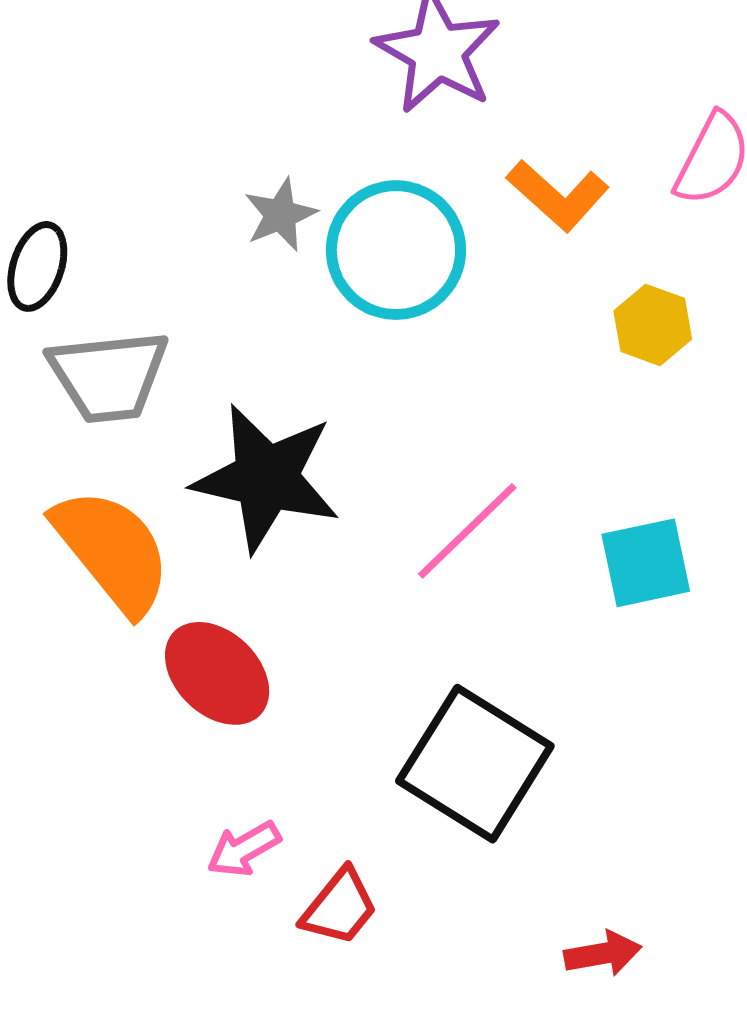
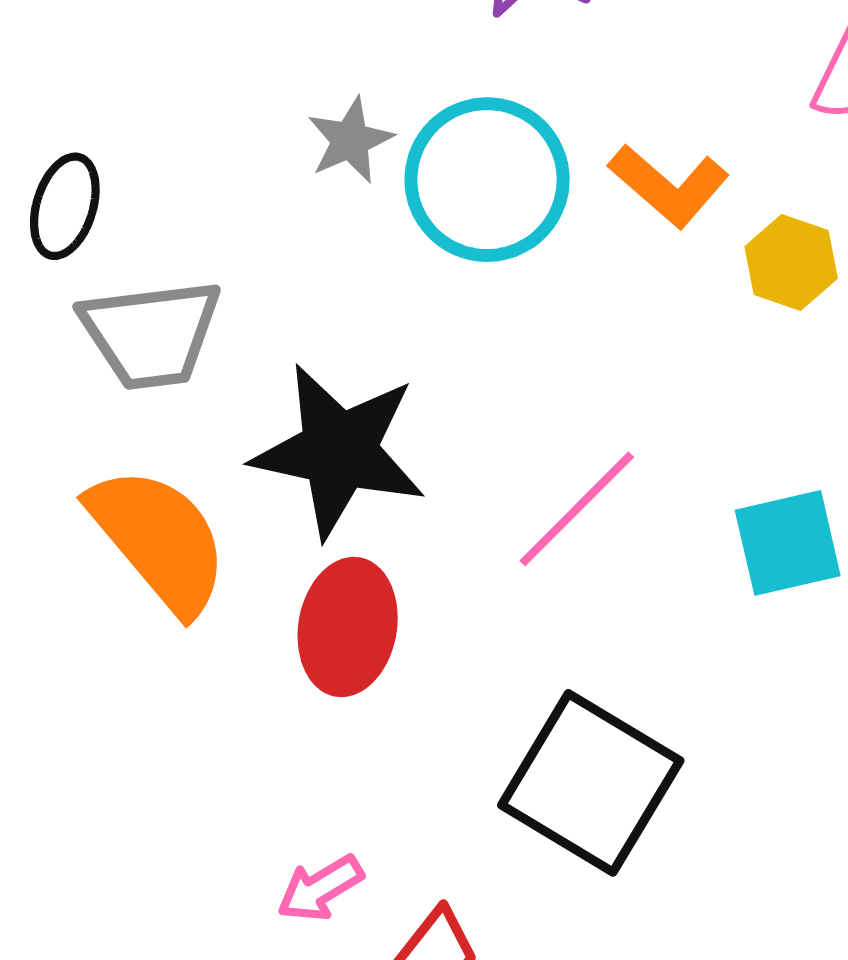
orange L-shape: (558, 195) -> (669, 186), moved
red ellipse: (217, 673) -> (348, 627), moved, turned 57

